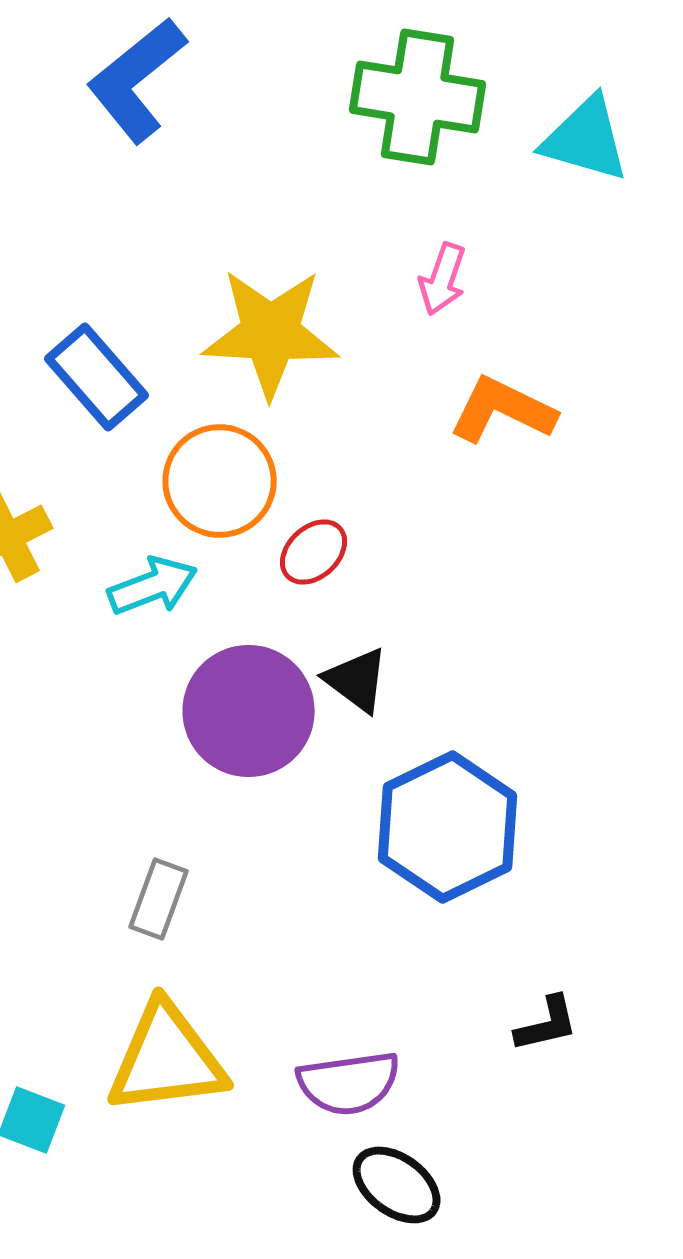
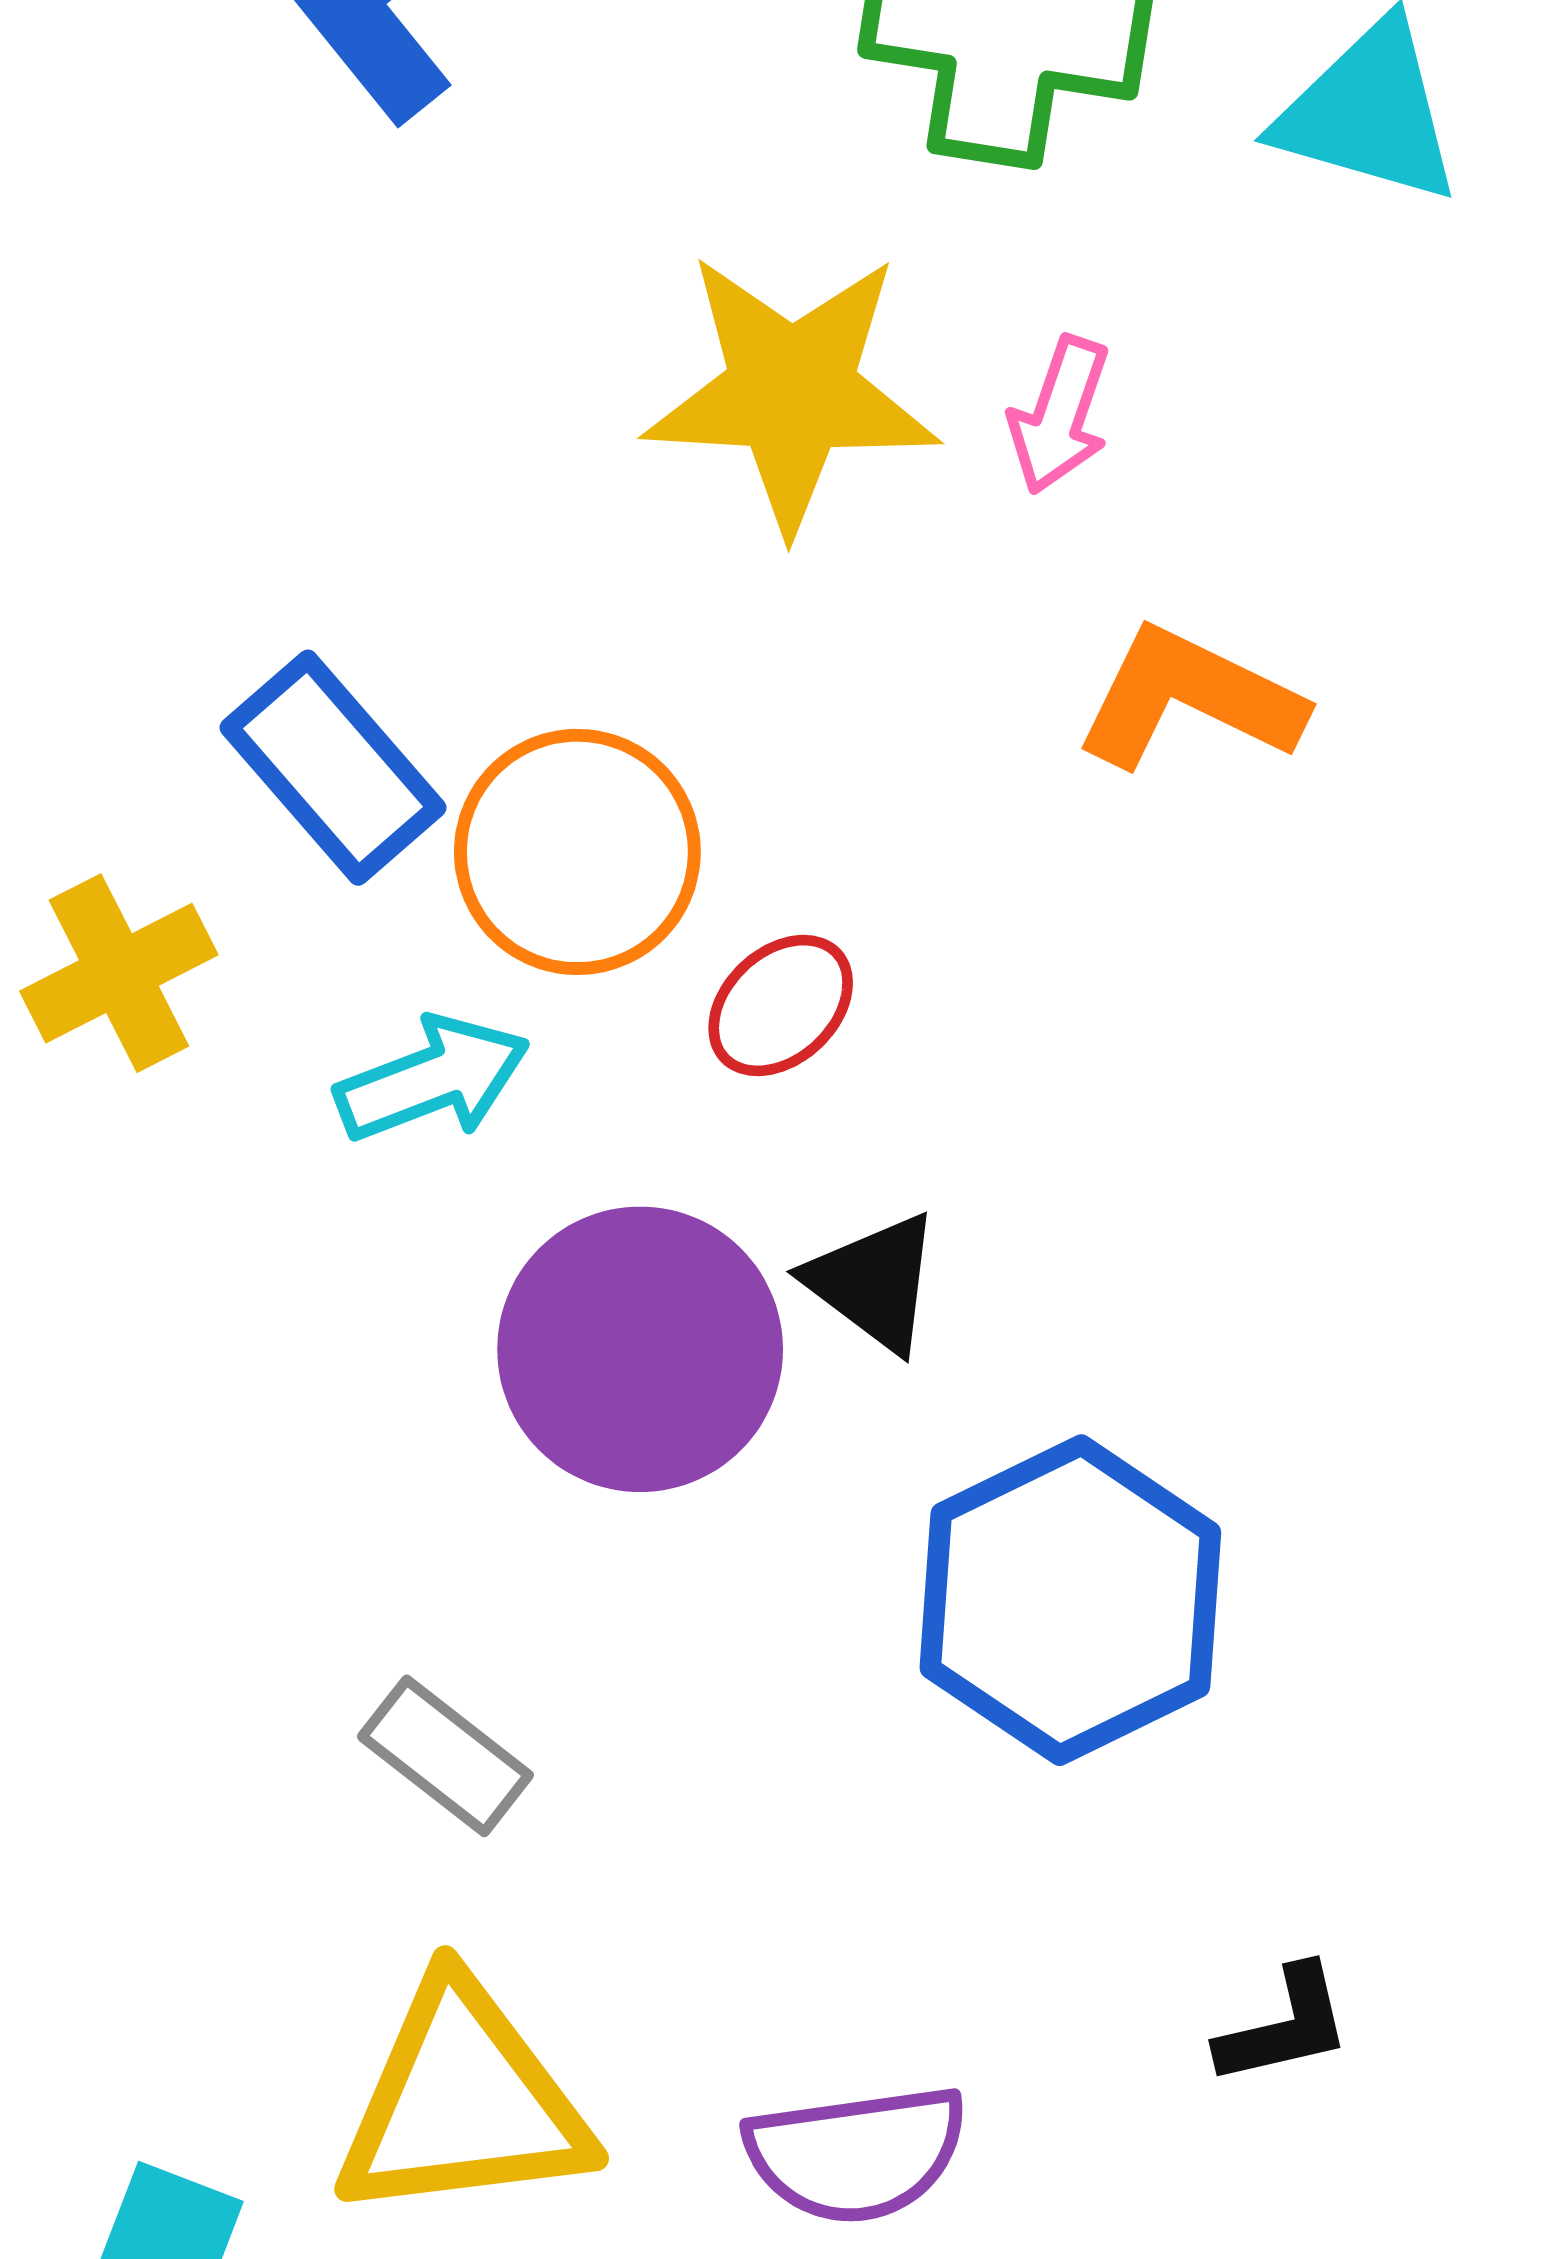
yellow star: (271, 333) -> (791, 391), moved
blue rectangle: (97, 377) -> (333, 768), moved
gray rectangle: (159, 899) -> (445, 1756), turned -72

